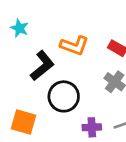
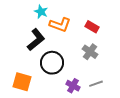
cyan star: (19, 28) -> (41, 12), moved
purple cross: (92, 127) -> (73, 86), turned 32

